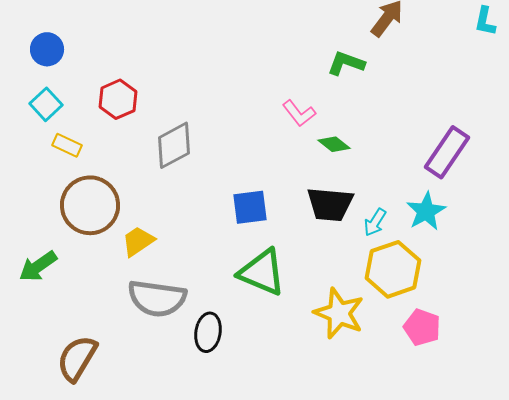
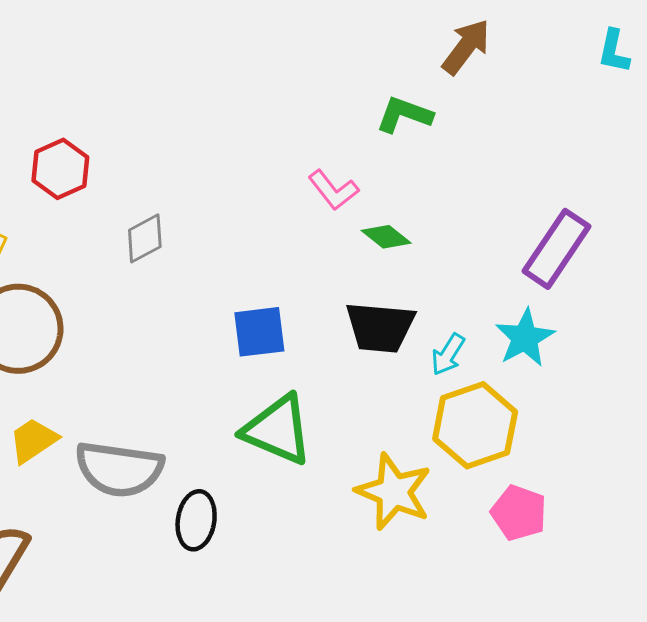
gray diamond: (174, 145) -> (145, 238), size x0.7
yellow trapezoid: (138, 241) -> (33, 440), moved

